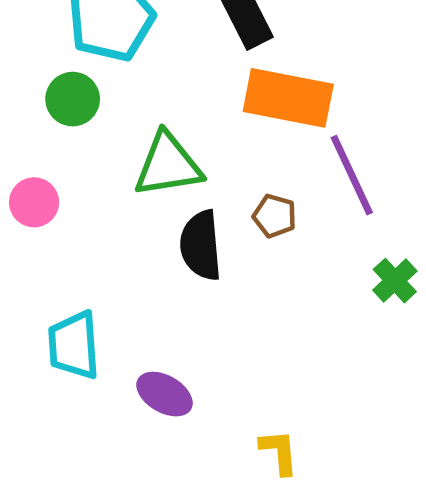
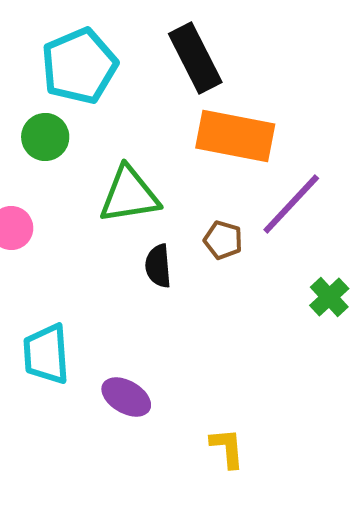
purple line: (352, 175) -> (291, 204), turned 68
black semicircle: (201, 245) -> (158, 266), size x0.7

